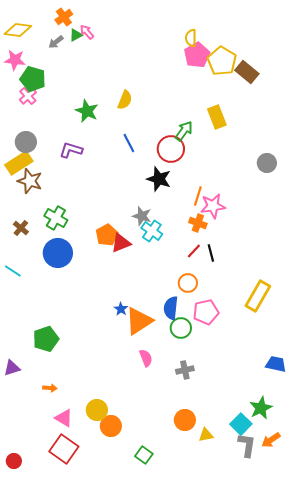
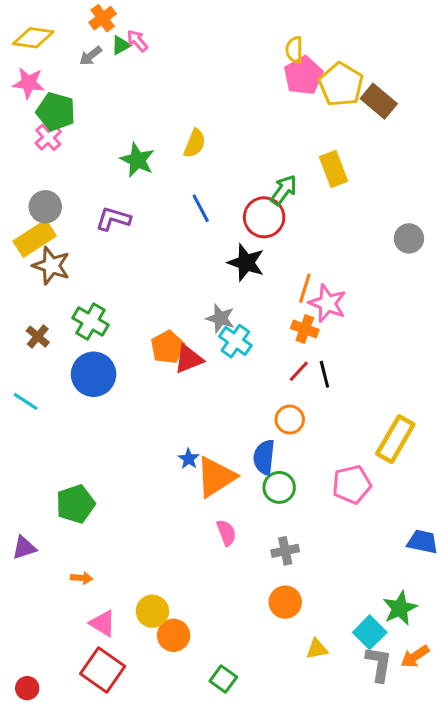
pink star: (213, 206) -> (327, 303), turned 30
pink pentagon: (206, 312) -> (352, 484), moved
orange circle: (185, 420) -> (285, 602), moved

